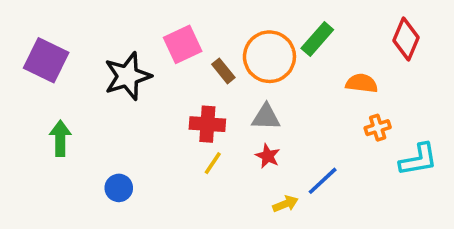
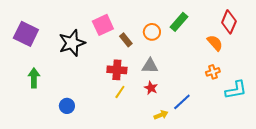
orange circle: (269, 57) -> (152, 32), size x0.6
orange semicircle: (362, 83) -> (215, 43), moved, turned 42

